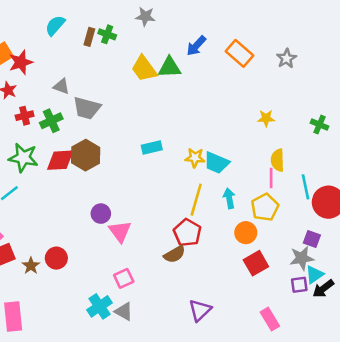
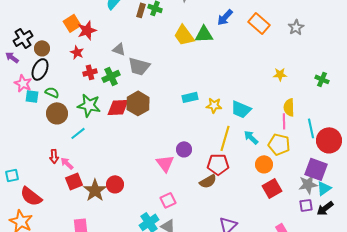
yellow star: (195, 158) -> (214, 105), moved
cyan arrow: (229, 198) -> (251, 137), turned -35
yellow pentagon: (265, 207) -> (279, 144), turned -30
purple circle: (101, 214) -> (184, 149), moved
red pentagon: (187, 233) -> (218, 164), turned -30
purple square: (312, 239) -> (316, 169), size x1.6
brown star: (31, 266) -> (95, 190), size x1.6
cyan triangle: (314, 275) -> (324, 188), moved

